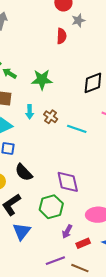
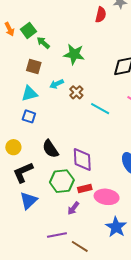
cyan arrow: (30, 112) -> (57, 84), turned 56
black semicircle: (24, 172) -> (50, 149), moved
red rectangle: (83, 243) -> (85, 188), moved

